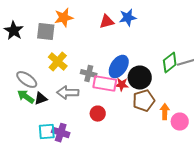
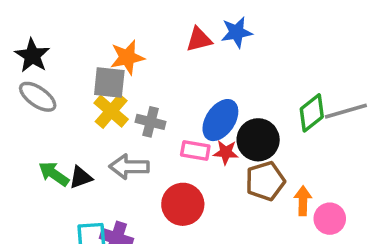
orange star: (64, 18) -> (127, 57), moved
gray square: (46, 32) -> (109, 82), moved
gray cross: (89, 74) -> (151, 122), moved
gray ellipse: (27, 80) -> (38, 97), moved
pink rectangle: (105, 84) -> (195, 151), size x0.7
red circle: (98, 114) -> (183, 204), size x1.5

